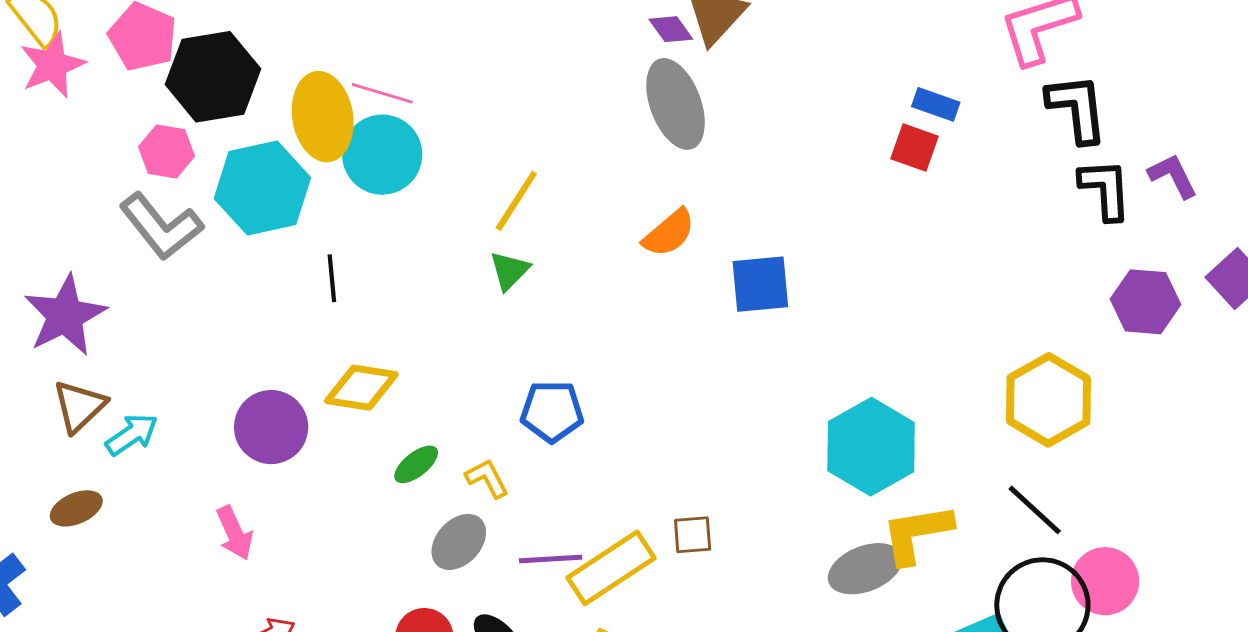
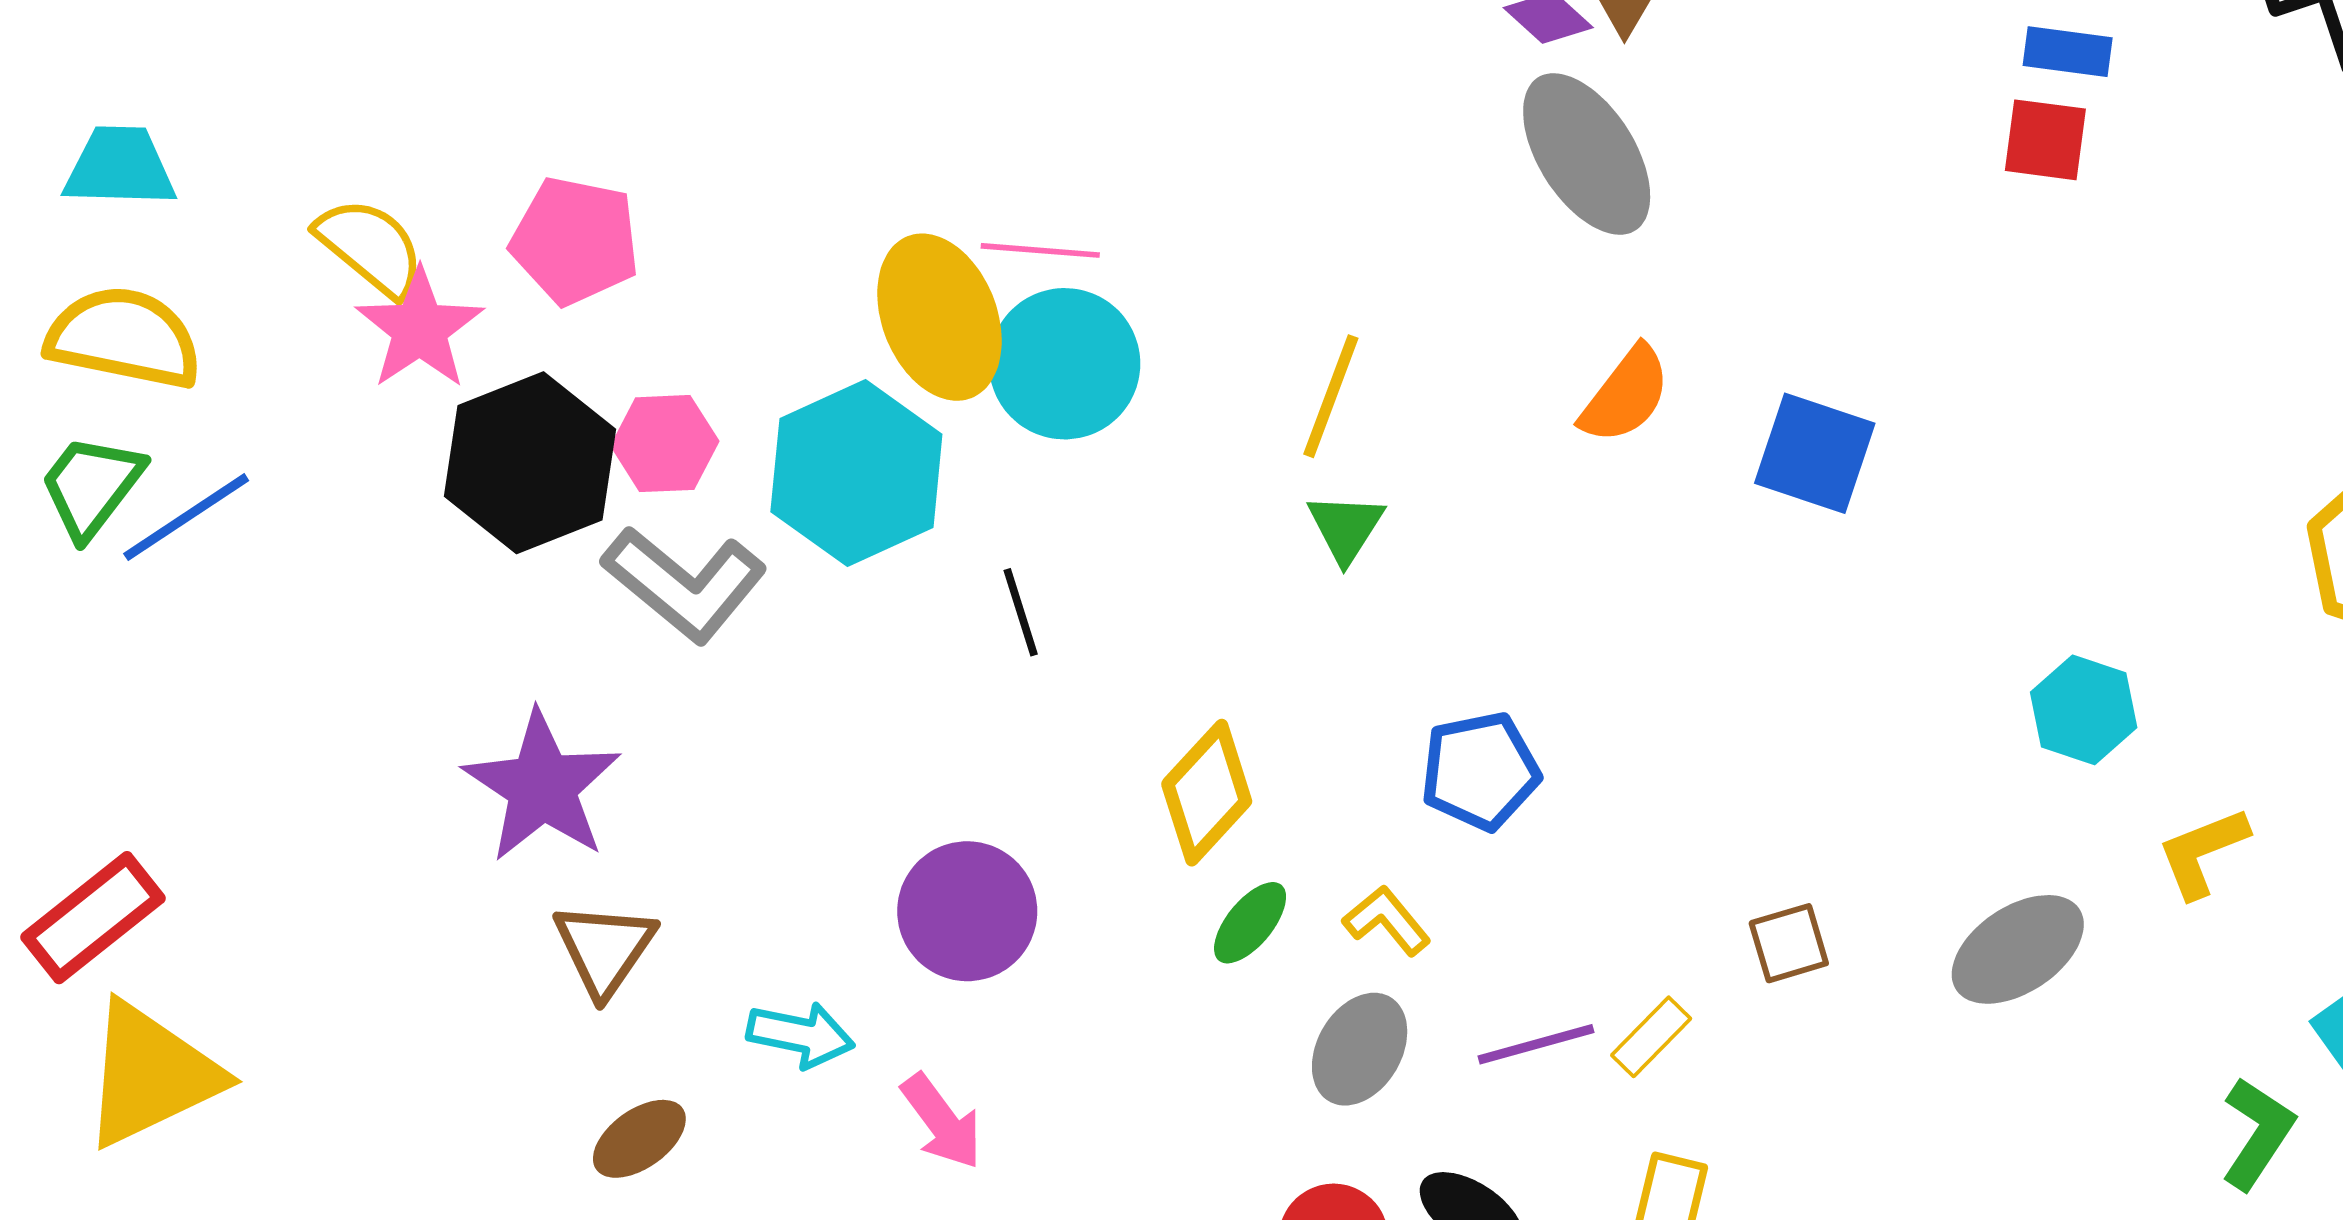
black hexagon: (213, 77) -> (530, 463), moved
blue square: (760, 284) -> (1815, 453), turned 36
yellow diamond: (361, 388) -> (1207, 793), moved, turned -44
cyan arrow: (132, 434) -> (801, 1035), moved, turned 58
cyan hexagon: (871, 447) -> (2084, 710), size x0.6
yellow L-shape: (917, 534) -> (2203, 852), size x0.7
yellow rectangle: (611, 568) -> (1651, 1037), size x0.5
gray ellipse: (865, 569) -> (2018, 949), moved

